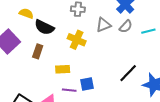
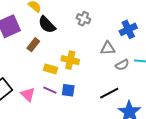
gray triangle: (103, 25) -> (108, 48), moved
gray semicircle: (126, 26) -> (122, 65), moved
yellow cross: (77, 40) -> (70, 60), moved, turned -30

